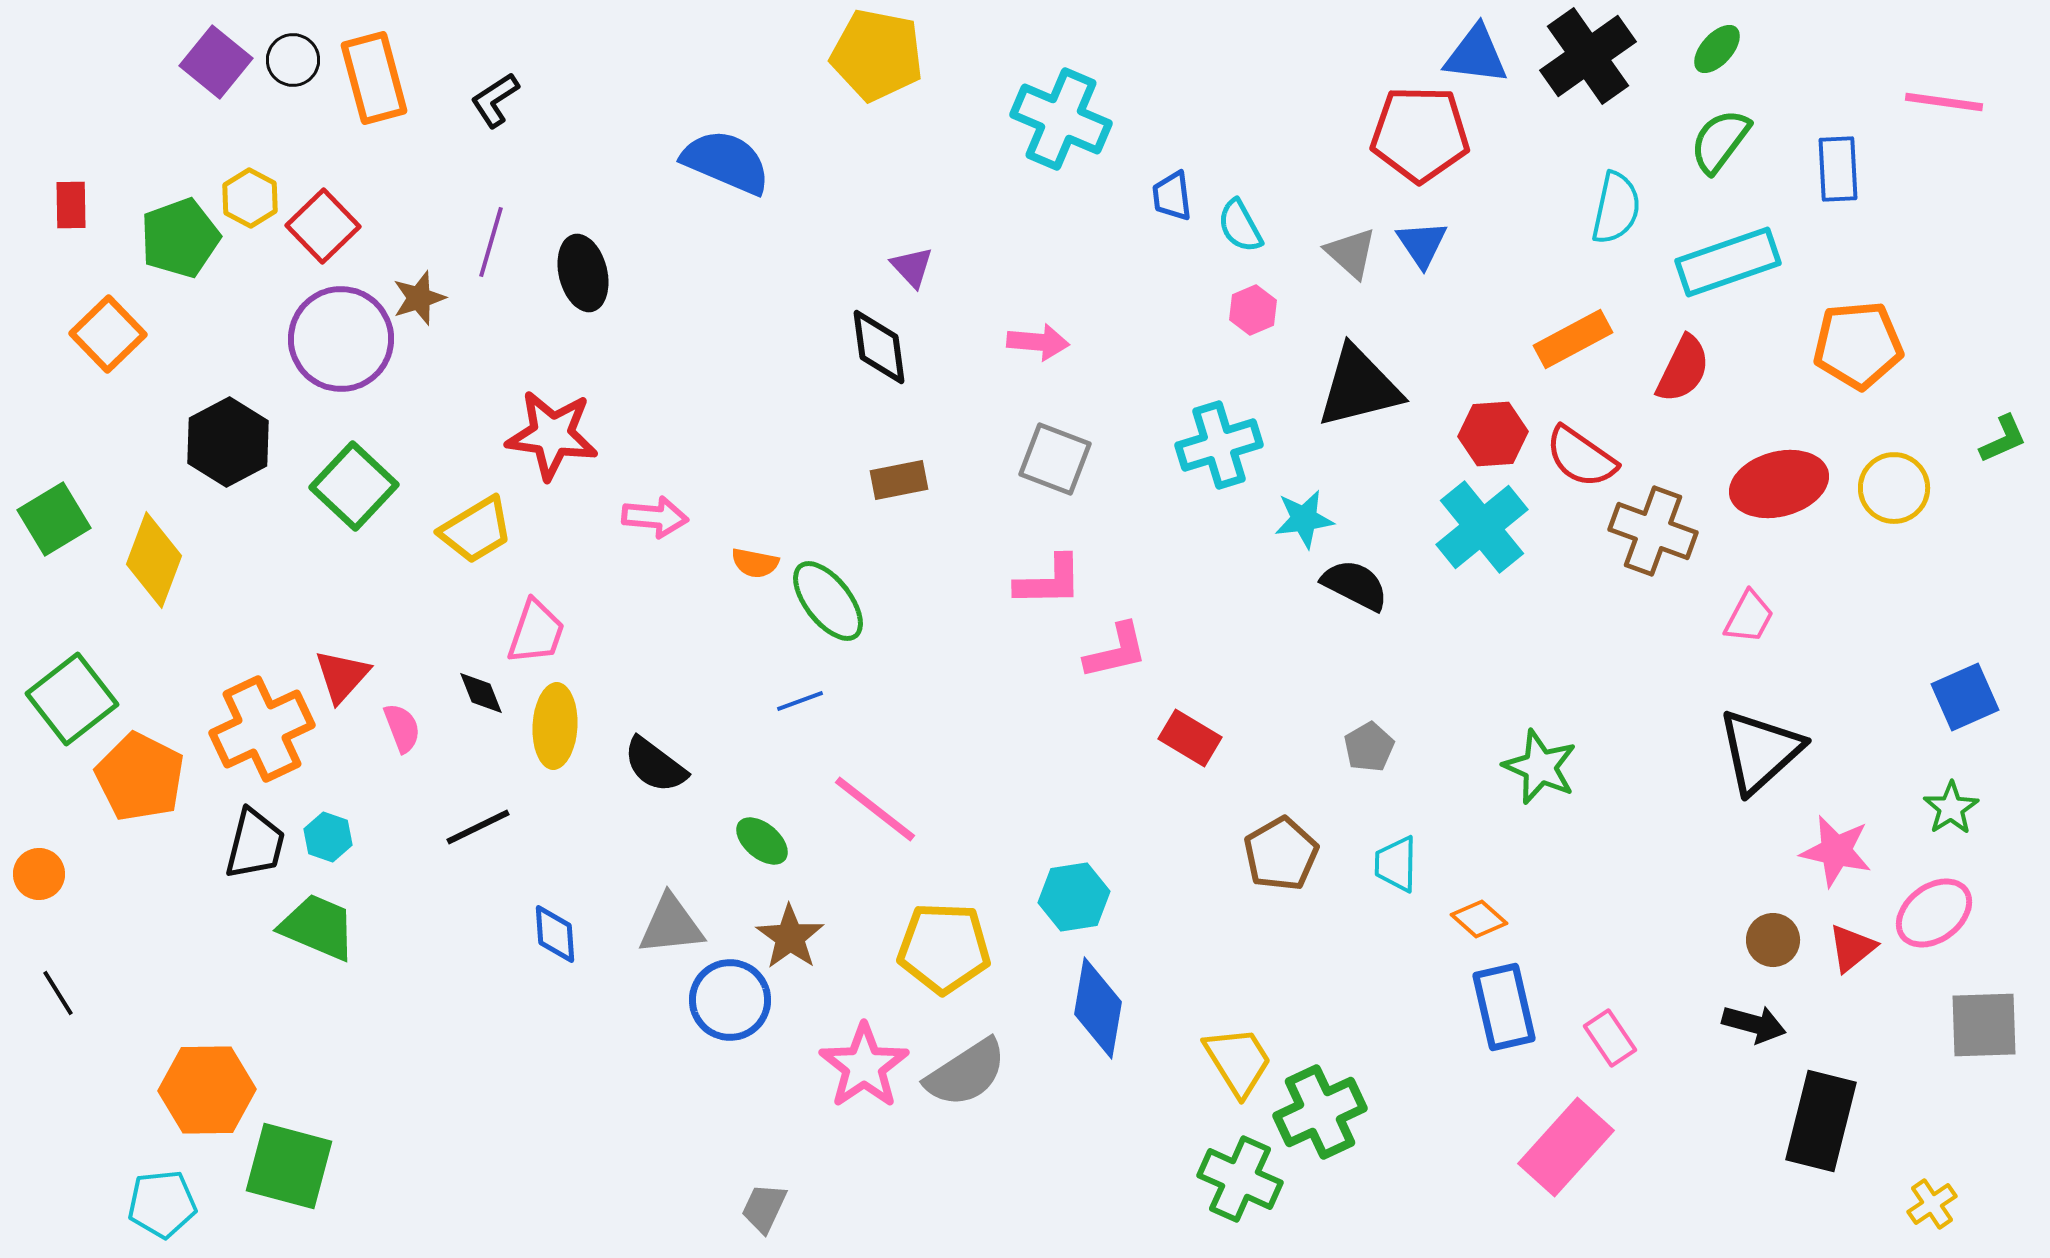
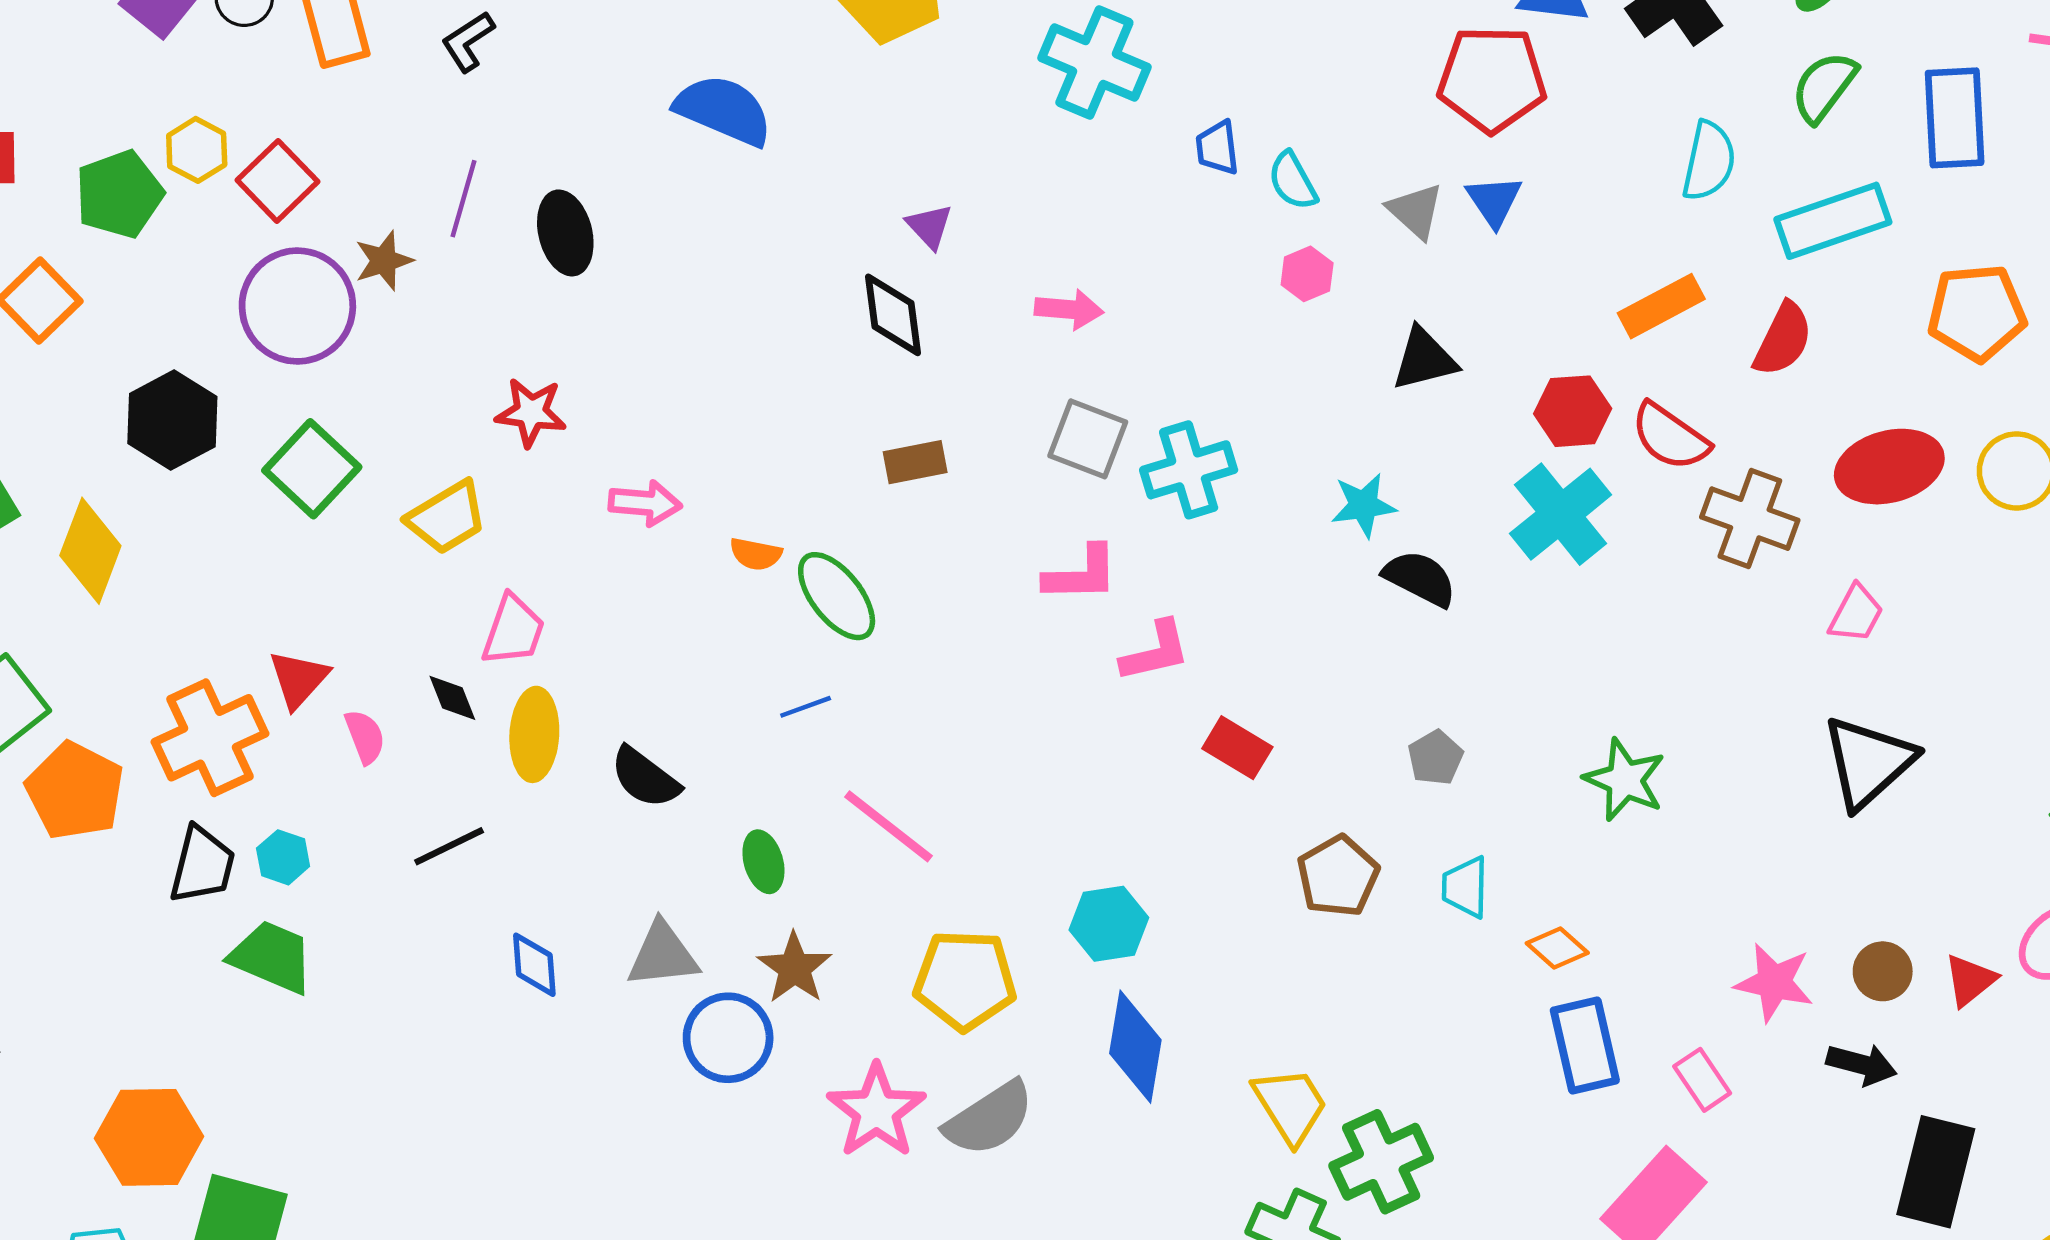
blue rectangle: (1838, 169) -> (1955, 118), size x1.4
black triangle: (1359, 387) -> (1424, 359), size x0.7
red star: (552, 435) -> (531, 412), size x0.7
cyan cross: (1219, 445) -> (1189, 470), moved
green ellipse: (762, 841) -> (763, 862), turned 34
pink star: (1836, 851) -> (1774, 982), moved

